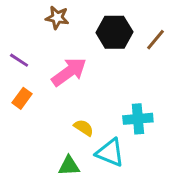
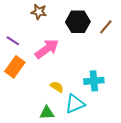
orange rectangle: (22, 98) -> (15, 67), size x1.5
cyan triangle: (110, 153) -> (75, 104), turned -45

